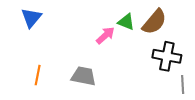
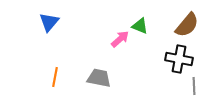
brown semicircle: (154, 22) -> (187, 25), moved

